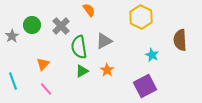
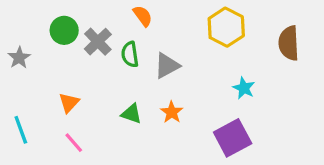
green circle: (32, 25) -> (64, 30), moved
brown semicircle: (180, 40) -> (289, 43), moved
green semicircle: (79, 47) -> (130, 54), moved, size x0.7
green triangle: (82, 71) -> (132, 114), turned 48

